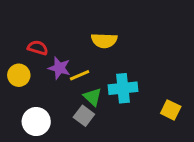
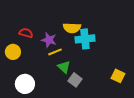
purple star: (59, 68) -> (49, 40), moved
cyan cross: (123, 88) -> (85, 39), moved
gray square: (84, 116) -> (75, 80), moved

